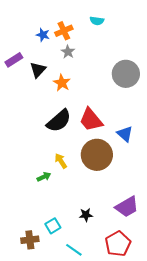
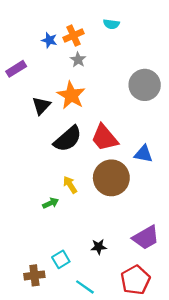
black triangle: (38, 70) -> (41, 106), moved
orange star: (62, 83) -> (71, 95), size x1.4
blue triangle: (125, 134) -> (143, 154), turned -30

